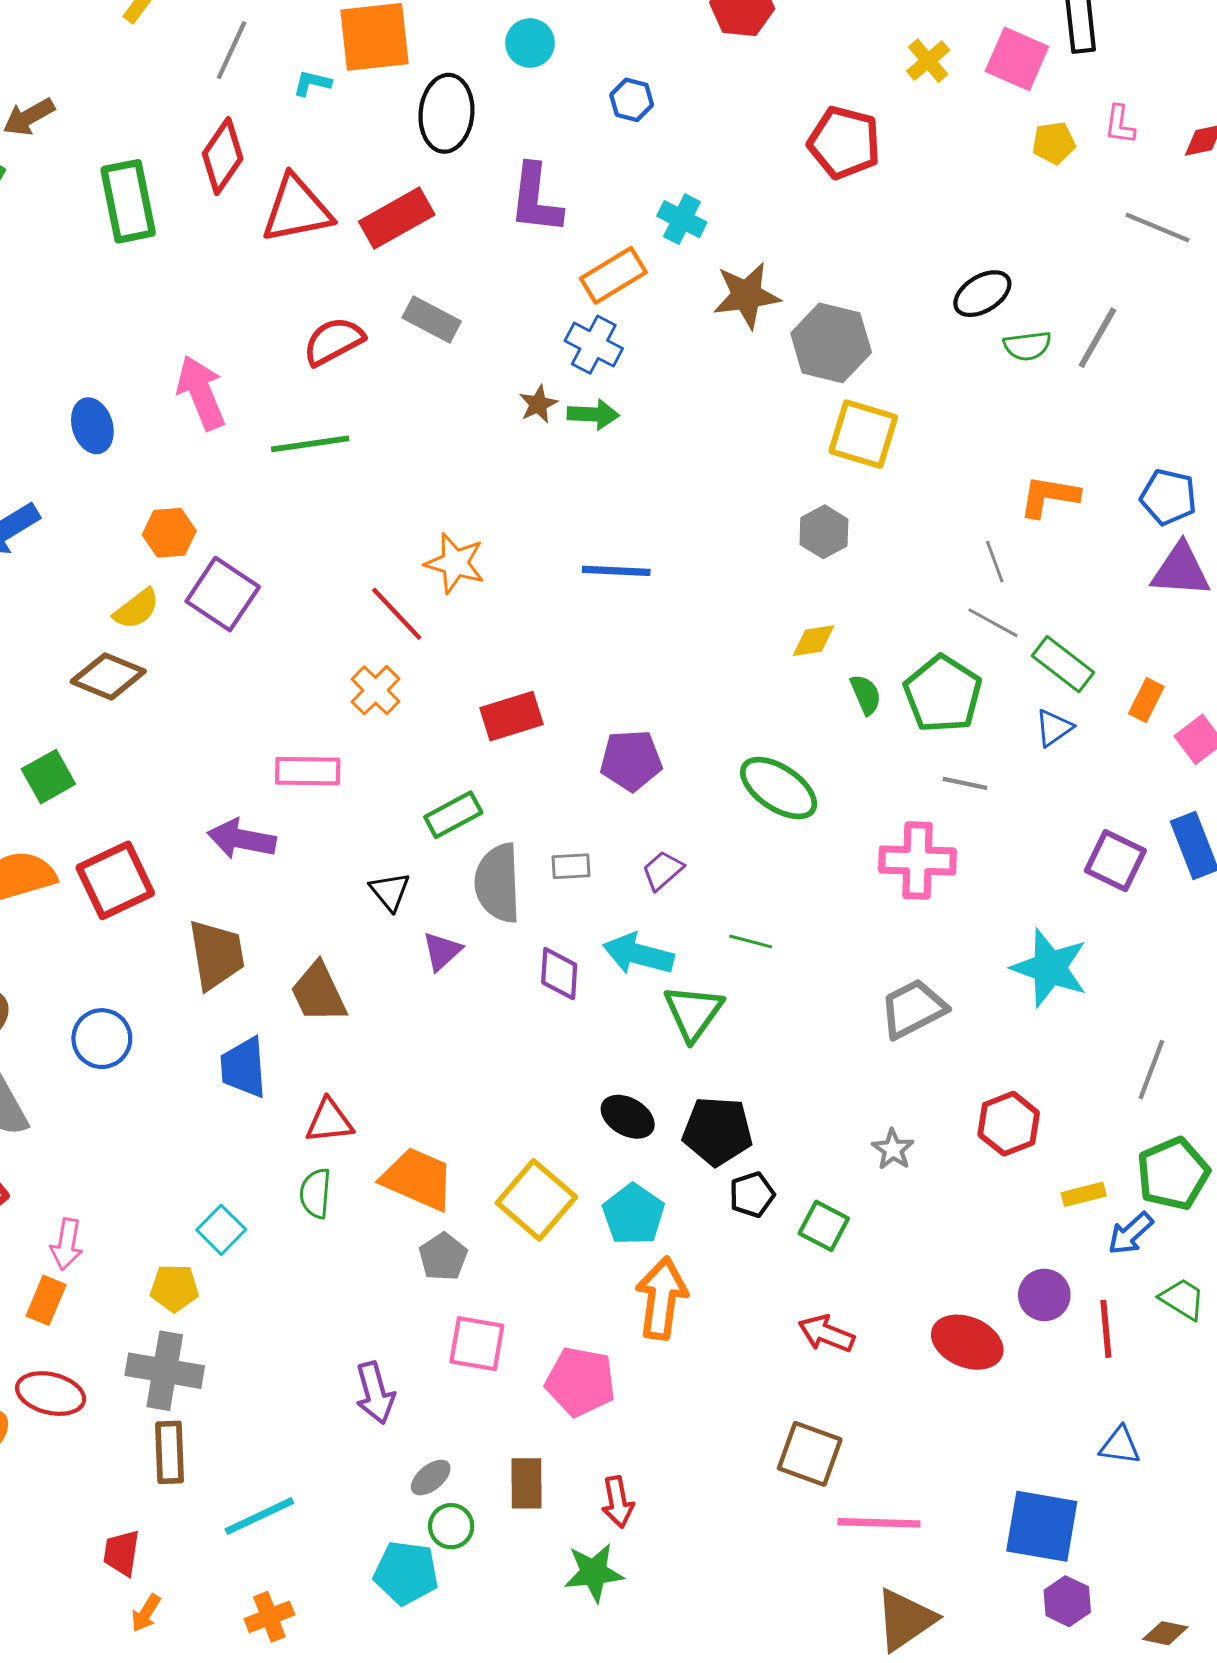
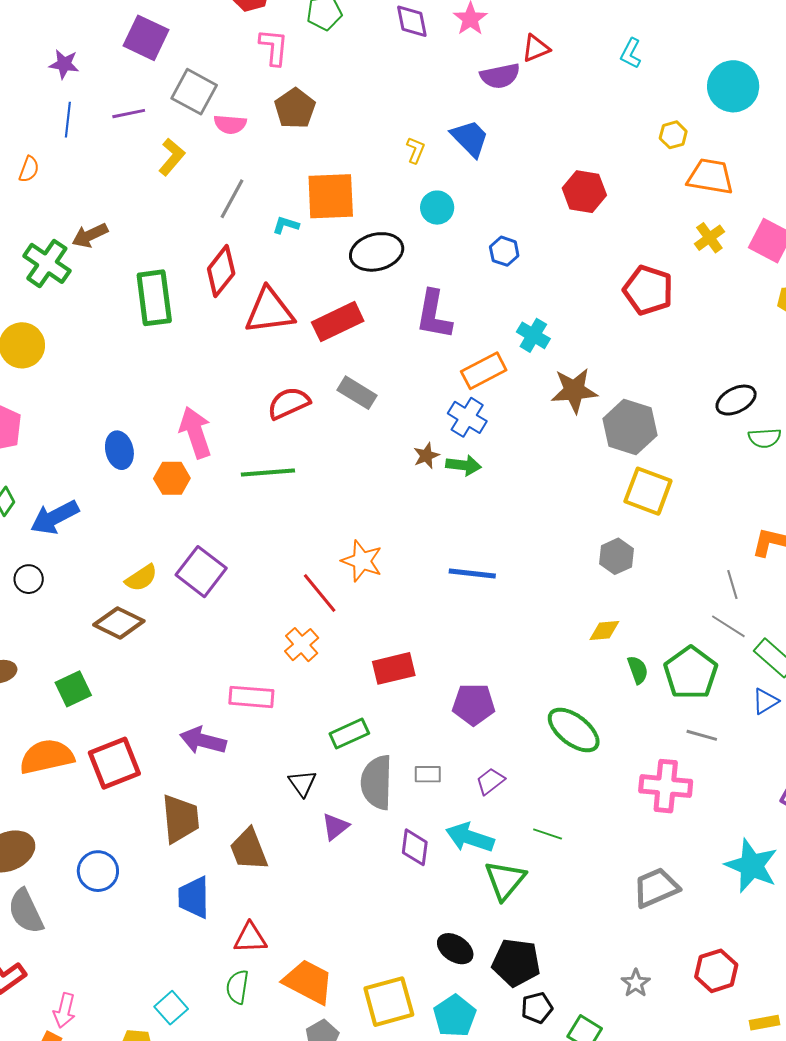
black ellipse: (446, 113) -> (377, 252), turned 66
orange hexagon: (169, 533) -> (172, 478), moved
yellow square: (536, 1200) -> (389, 1002), turned 30

